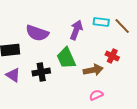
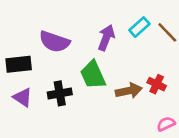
cyan rectangle: (101, 22) -> (139, 27), turned -49
red cross: (112, 56) -> (157, 84), moved
pink semicircle: (96, 95) -> (166, 124), moved

